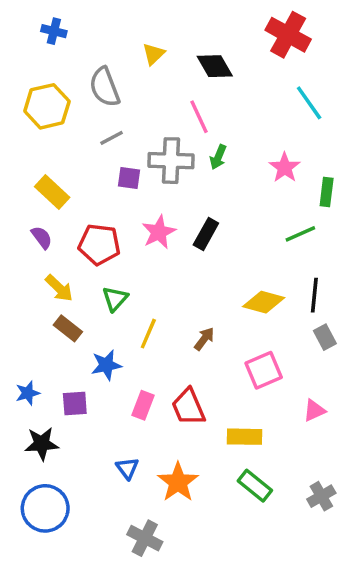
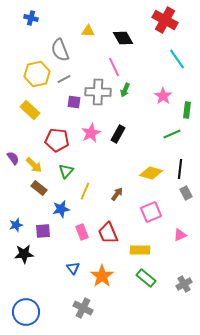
yellow triangle: (154, 54) -> (88, 31), turned 48
yellow hexagon: (47, 106) -> (37, 74), moved
purple semicircle: (42, 237) -> (13, 158), moved
pink rectangle: (143, 405) -> (82, 232), turned -42
blue circle: (45, 508) -> (26, 312), moved

